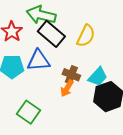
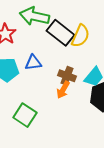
black rectangle: (51, 34) -> (60, 33), moved
blue triangle: (38, 61) -> (33, 63), size x0.7

